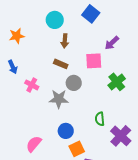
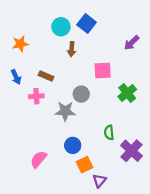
blue square: (91, 14) -> (87, 24), moved
purple arrow: (112, 43) -> (131, 43), moved
brown rectangle: (61, 64) -> (46, 76), moved
pink cross: (32, 85) -> (36, 96), turned -32

